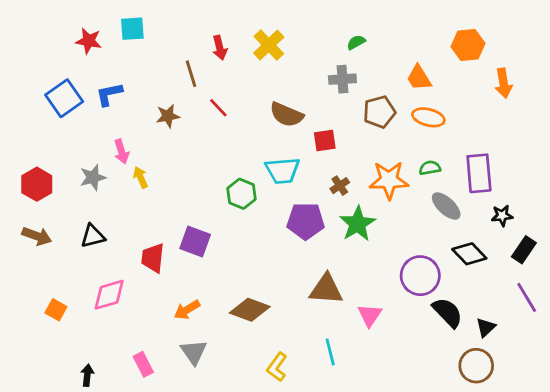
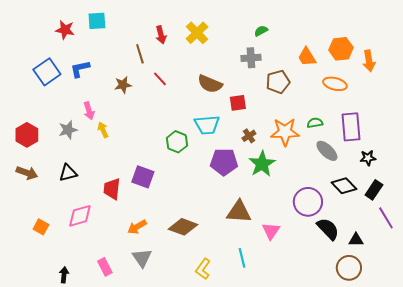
orange hexagon: (468, 45) -> (341, 49), moved
orange ellipse: (428, 117) -> (335, 84), moved
black rectangle: (524, 250) -> (374, 190), moved
black triangle: (486, 327) -> (356, 240), turned 42

